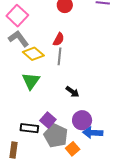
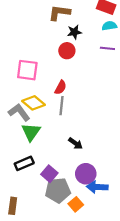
pink square: (17, 16) -> (27, 70), moved, turned -35
gray L-shape: (19, 39) -> (19, 112), moved
black rectangle: (29, 128) -> (24, 163), moved, turned -30
gray pentagon: (56, 136) -> (58, 190), turned -30

